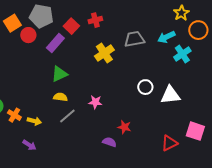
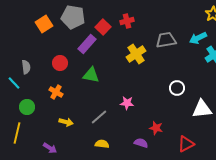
red circle: (28, 35) -> (60, 63), moved
green triangle: (59, 74) -> (91, 75), turned 36
white triangle: (170, 95) -> (202, 109), moved
yellow semicircle: (60, 97) -> (102, 144), moved
orange cross: (14, 115) -> (56, 92), moved
red triangle: (169, 143) -> (186, 144), moved
purple arrow: (29, 145) -> (50, 148), moved

